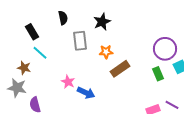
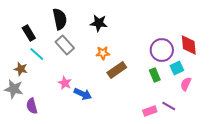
black semicircle: (63, 18) -> (60, 19), size x1.5
black star: (102, 22) -> (99, 23), turned 30
gray rectangle: (80, 41) -> (65, 45), moved, turned -36

